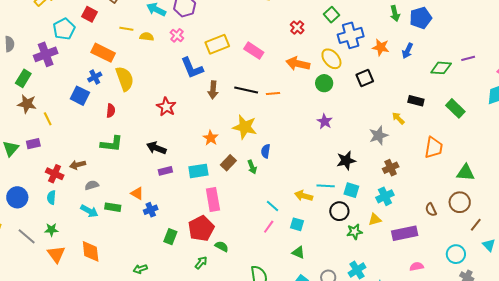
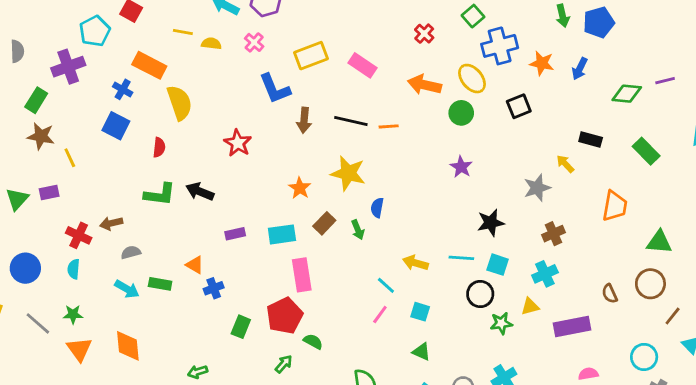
blue cross: (95, 77) -> (123, 89), moved, turned -32
black arrow: (156, 148) -> (200, 192), moved
yellow arrow: (304, 196) -> (415, 263), moved

